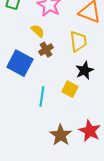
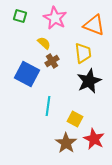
black star: (85, 70) -> (89, 81), size x1.4
yellow square: (70, 89) -> (75, 119), moved

